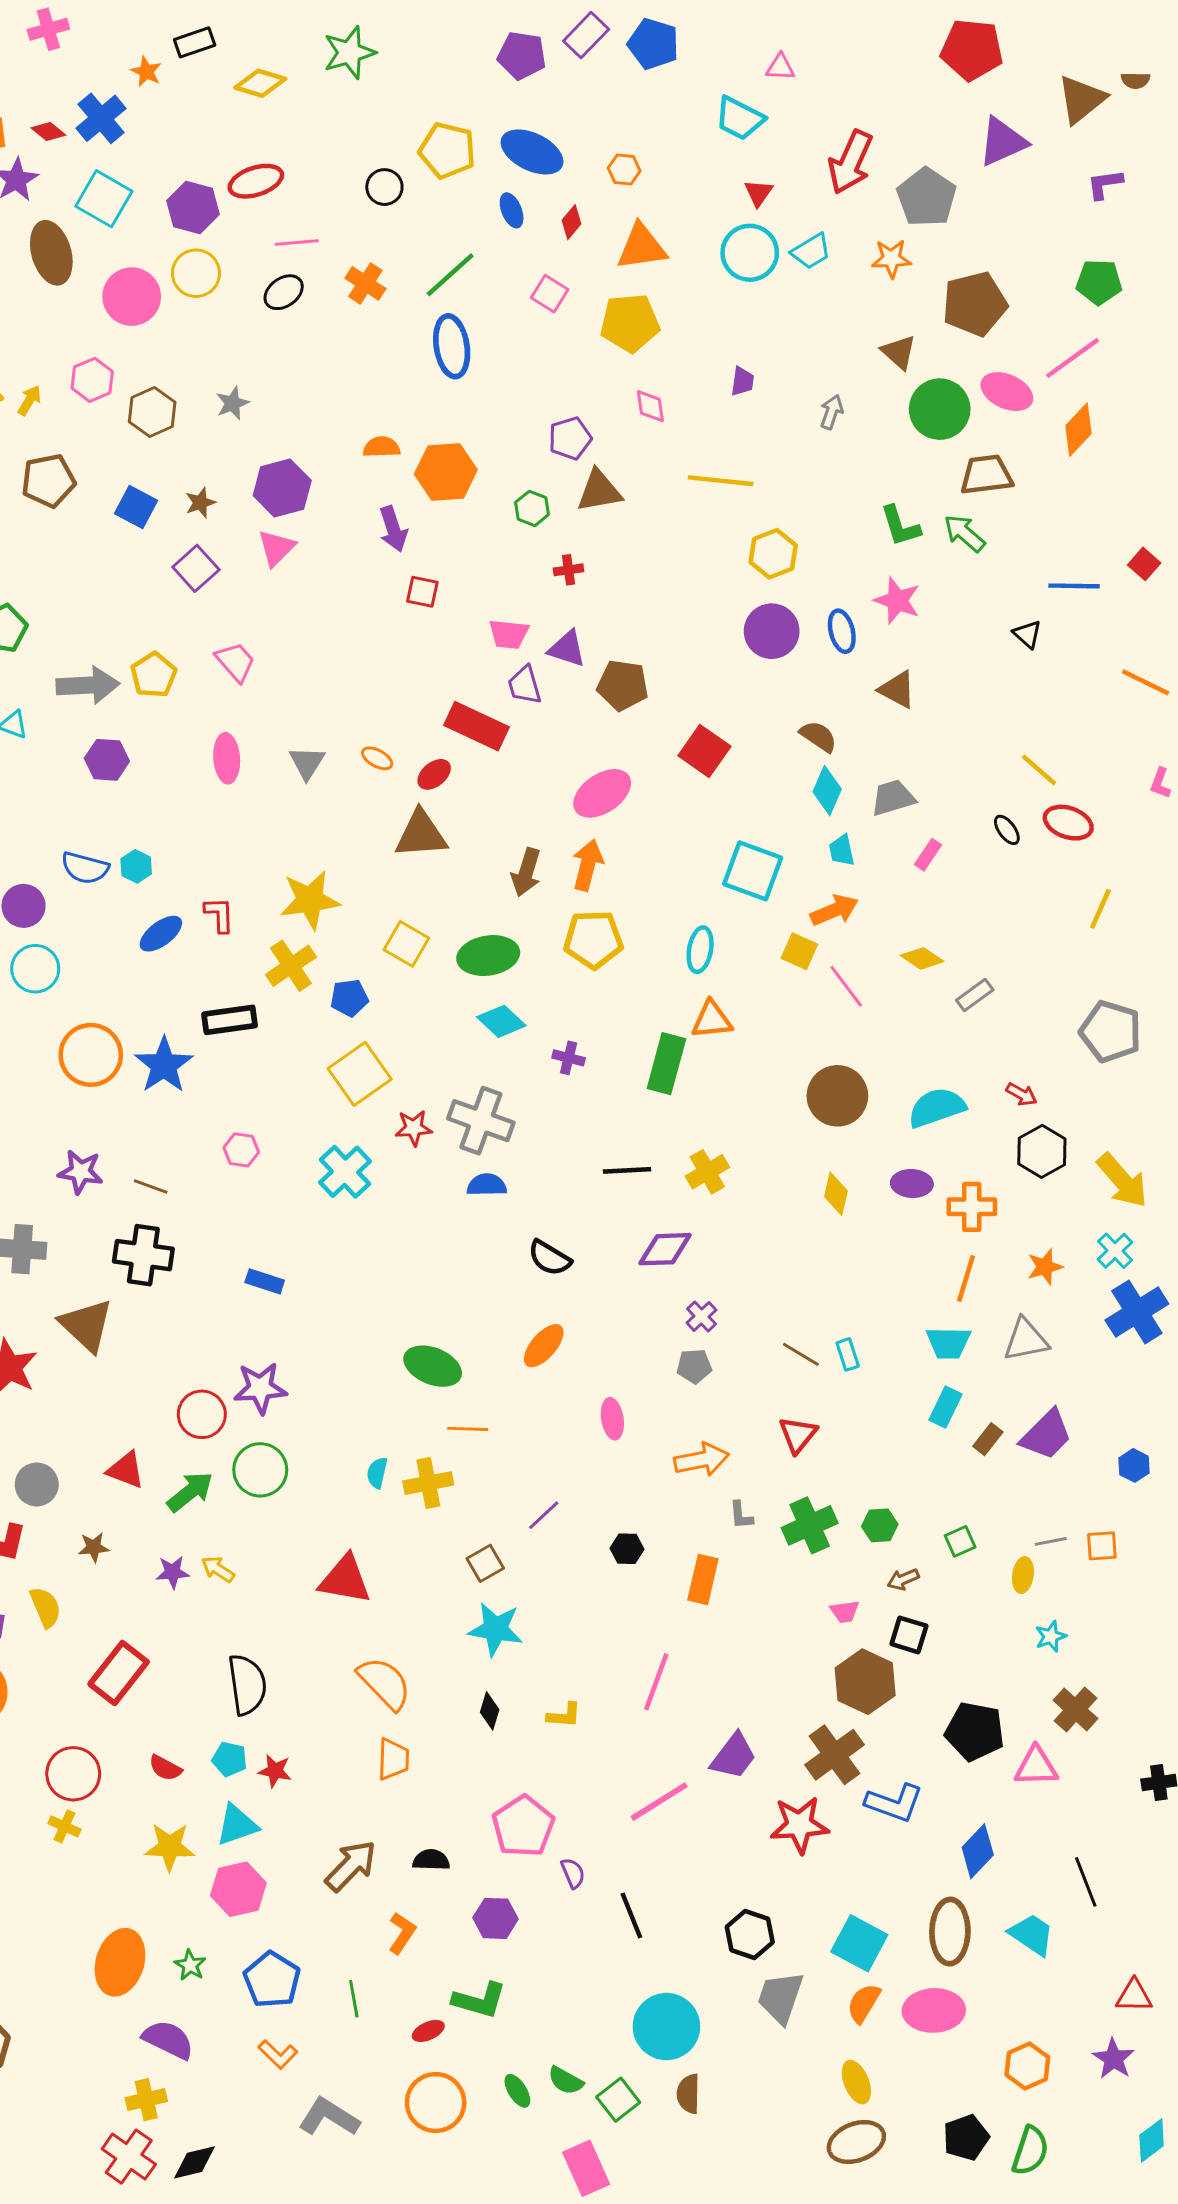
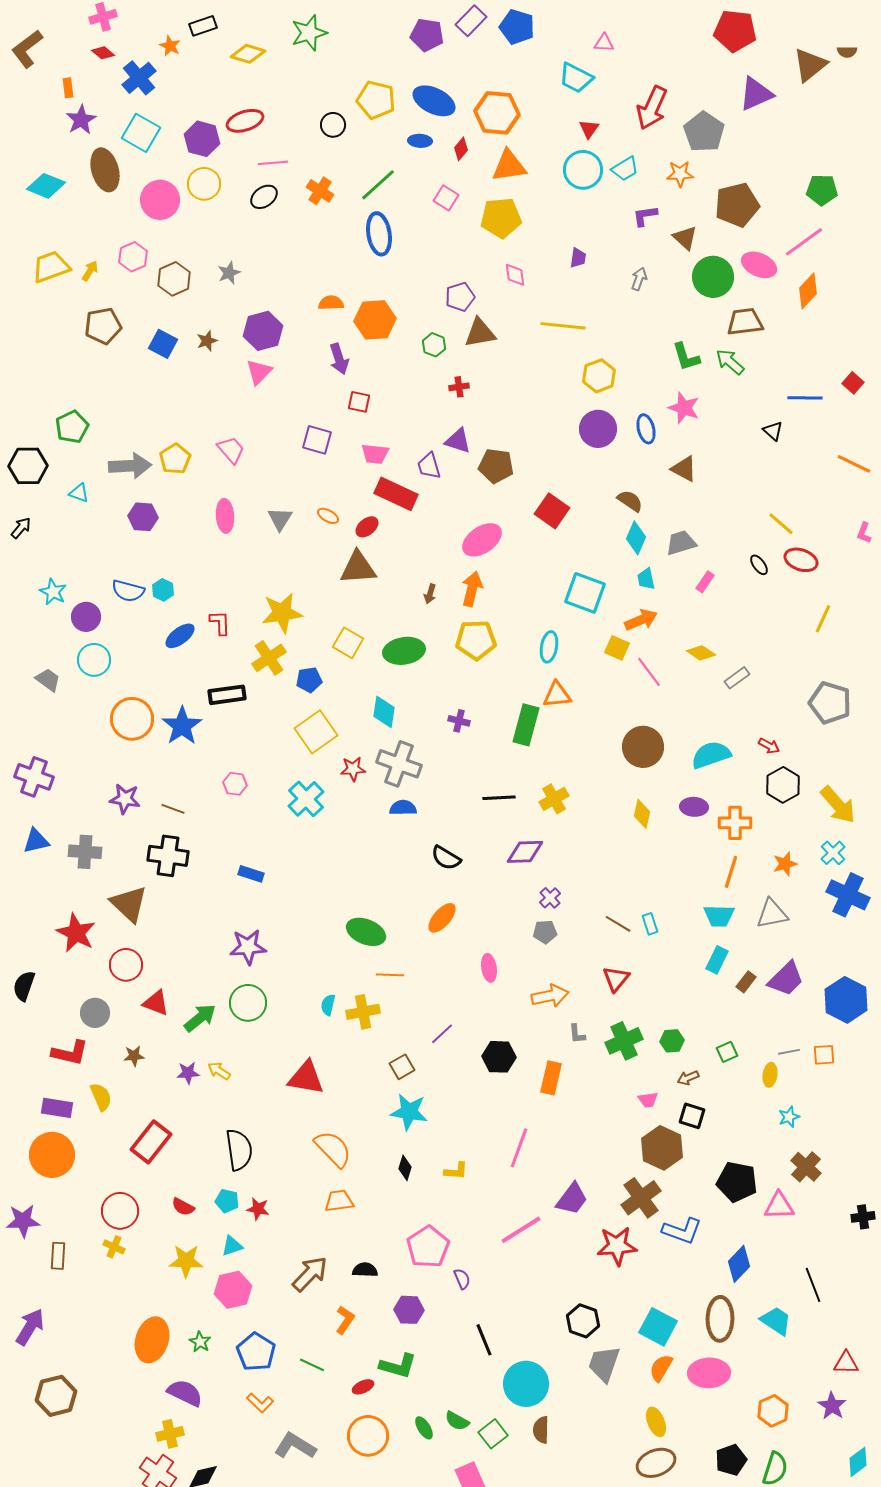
red diamond: (48, 131) -> (103, 53), moved
orange hexagon: (624, 169) -> (497, 113), size x2.0
purple L-shape: (1105, 184) -> (645, 216), moved
blue ellipse: (512, 210) -> (420, 141), turned -65
purple square: (196, 568) -> (317, 440), moved, turned -32
pink trapezoid: (509, 634) -> (375, 454), moved
brown arrow: (526, 872) -> (430, 594), size x0.6
cyan diamond: (501, 1021) -> (384, 712), moved, turned 56
blue cross: (1137, 1312) -> (848, 895), turned -33
red circle: (202, 1414) -> (126, 965), moved
blue hexagon: (1134, 1465) -> (846, 1000), size x2.0
black hexagon: (627, 1549) -> (499, 1057), size x1.5
orange trapezoid: (393, 1759) -> (339, 1201), turned -100
cyan triangle: (237, 1825) -> (232, 1246), size x0.7
black line: (631, 1915) -> (484, 1340), moved
green line: (354, 1999) -> (312, 1365), turned -55

